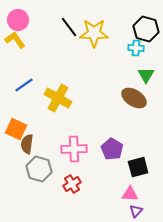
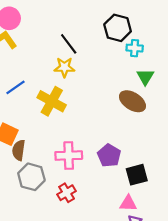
black line: (69, 27) -> (69, 44), moved
black hexagon: (146, 29) -> (118, 28), moved
yellow star: (94, 33) -> (64, 67), moved, size x0.7

